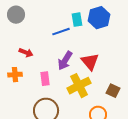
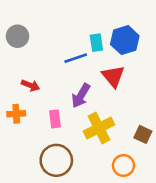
red triangle: (90, 62) -> (113, 76), moved

